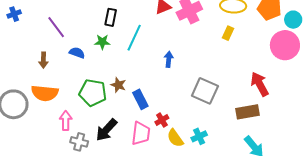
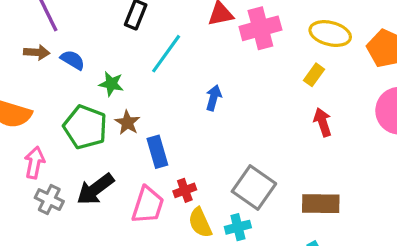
green star: (102, 42) -> (111, 84), moved
brown arrow: (43, 60) -> (37, 52), moved, turned -98
red arrow: (260, 84) -> (323, 122), moved, size x0.7
gray square: (205, 91) -> (254, 188), moved

